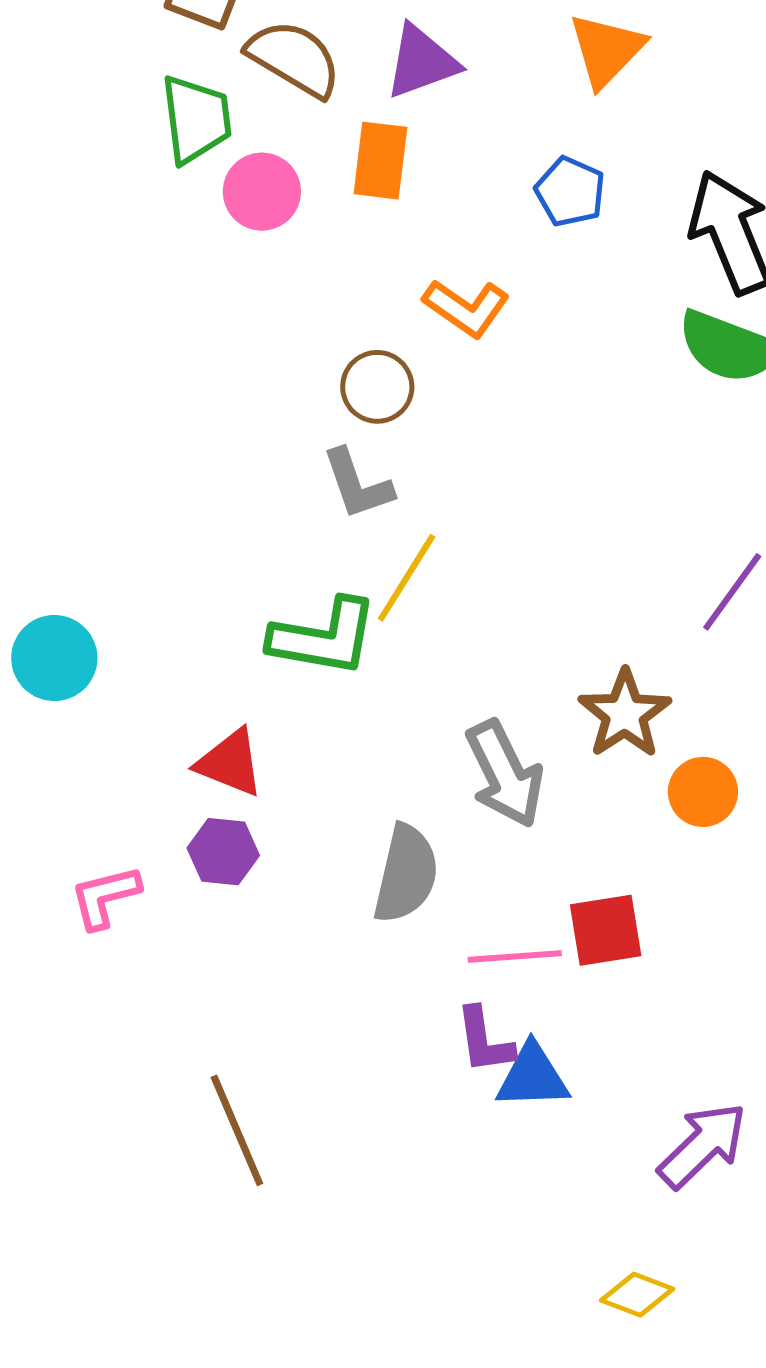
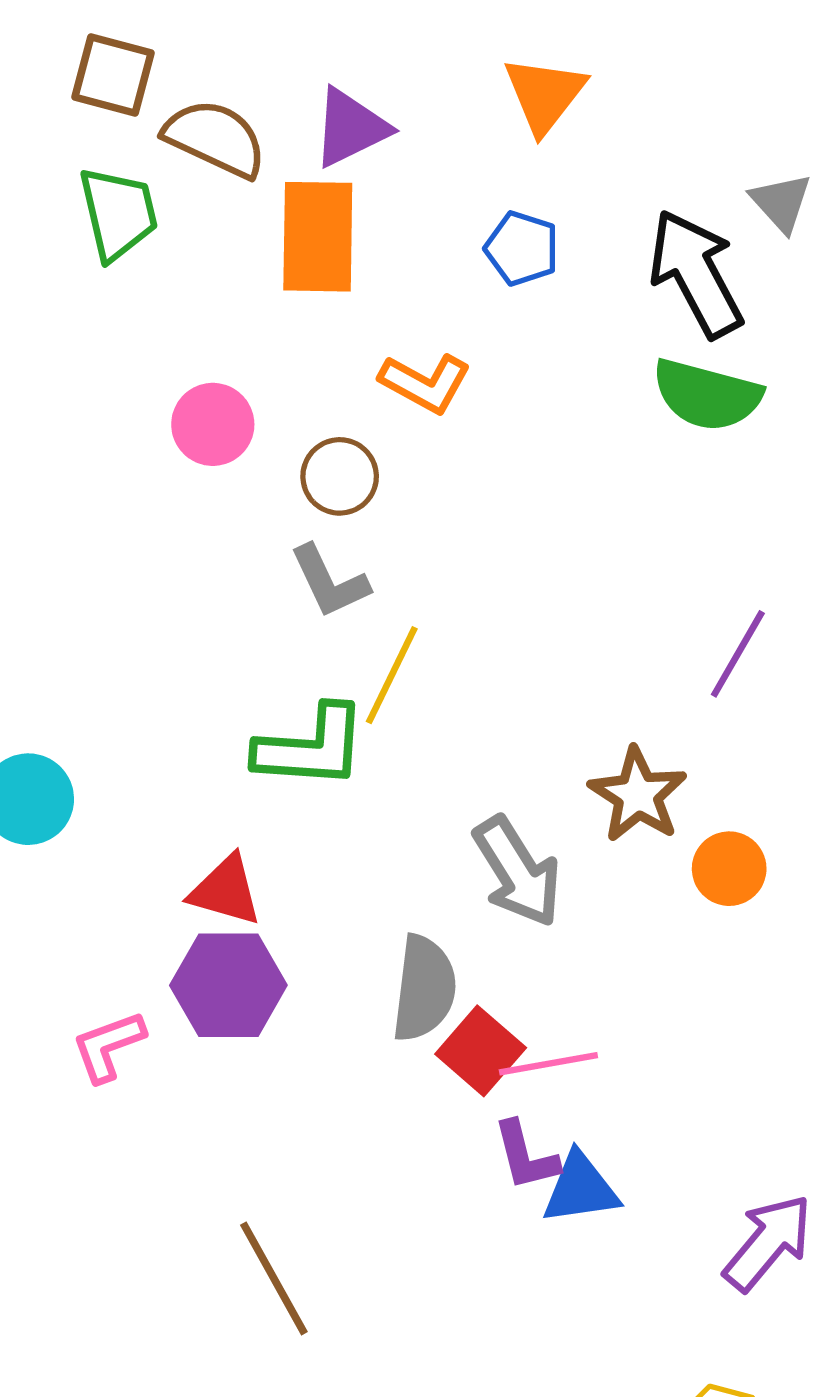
orange rectangle: (380, 161) -> (318, 237), size x1.4
pink circle: (262, 192) -> (213, 424), moved
purple hexagon: (223, 852) -> (228, 985), size x1.5
red square: (606, 930) -> (481, 1051), moved, turned -34

